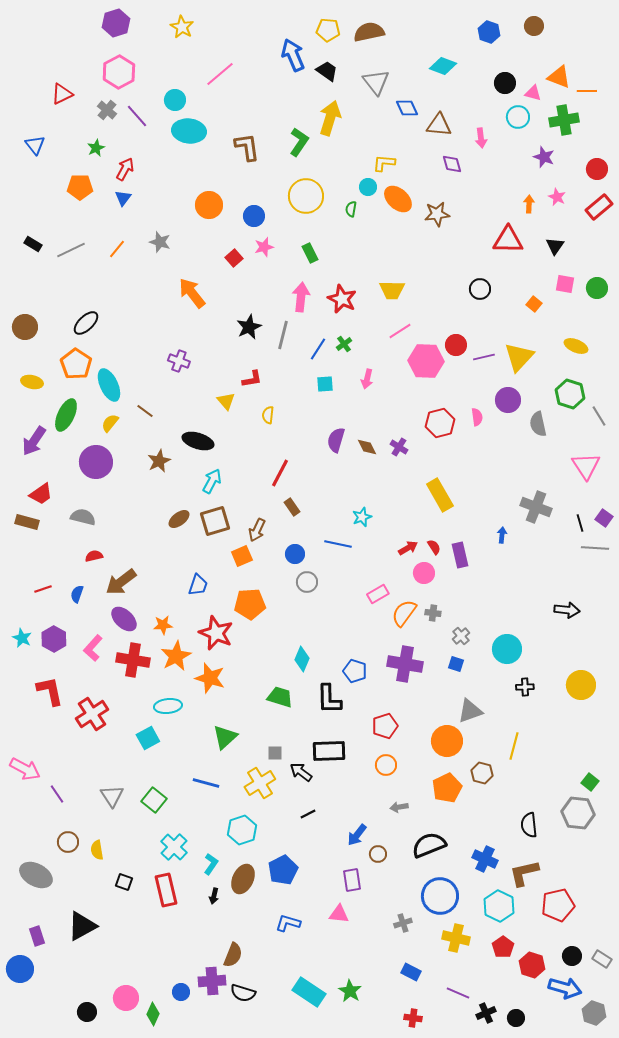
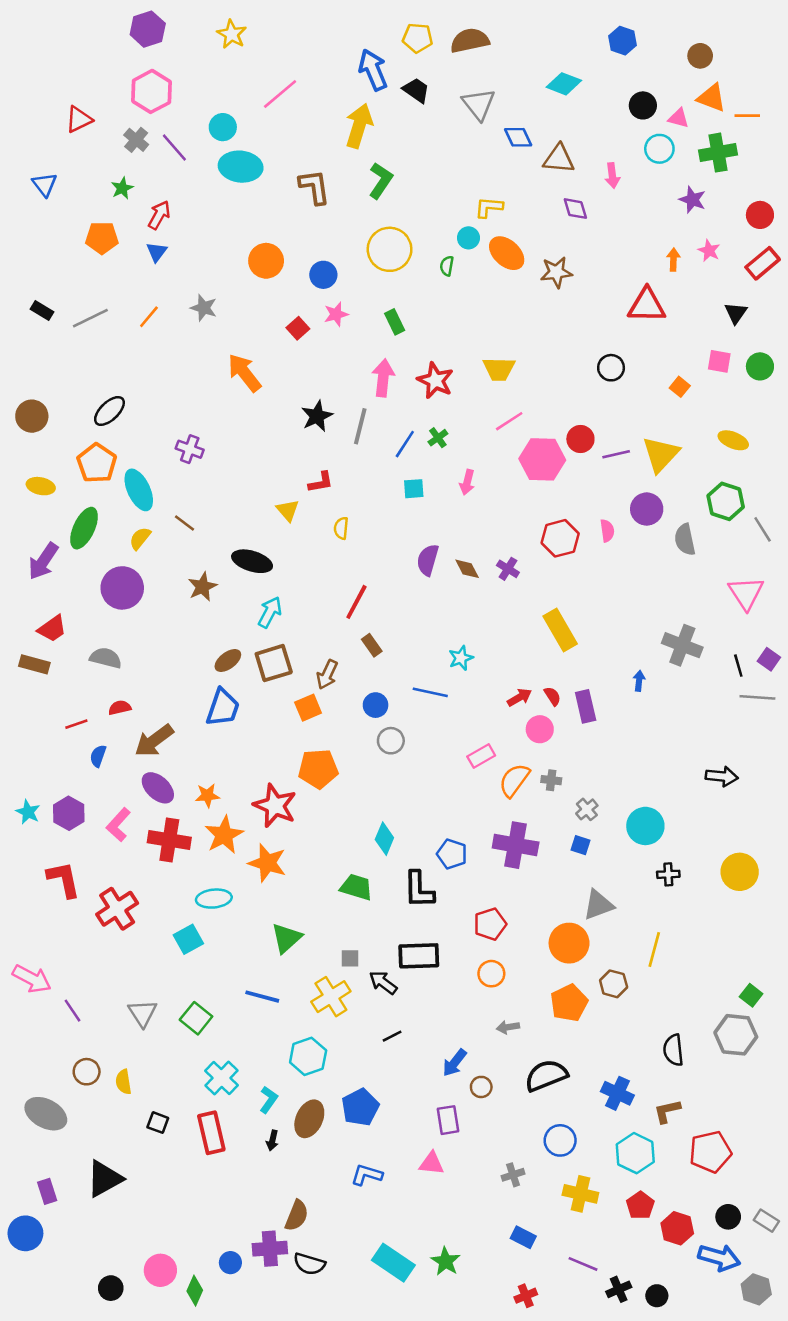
brown circle: (534, 26) -> (700, 56), moved
yellow arrow: (330, 118) -> (359, 126), moved
black triangle: (555, 246) -> (736, 313), moved
purple cross: (179, 361) -> (190, 449), moved
blue trapezoid: (198, 585) -> (223, 708), moved, size x1.4
red line: (43, 589) -> (76, 724), moved
brown L-shape: (524, 873) -> (667, 1111), size x0.7
blue circle: (440, 896) -> (560, 1140), size x0.7
red cross: (413, 1018) -> (526, 1296), turned -30

